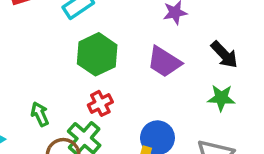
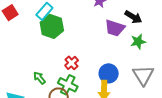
green hexagon: (97, 54) -> (52, 26), moved
purple trapezoid: (164, 62) -> (115, 28), moved

